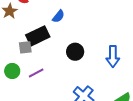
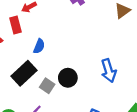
gray square: (25, 47) -> (47, 86), moved, turned -32

